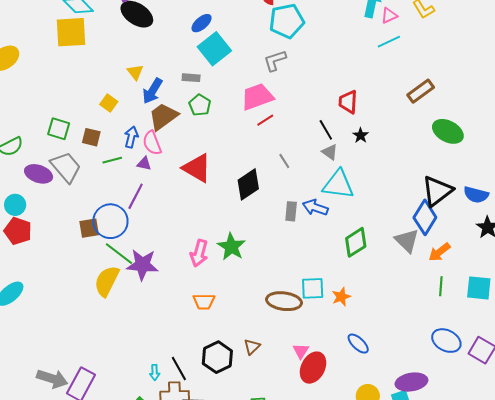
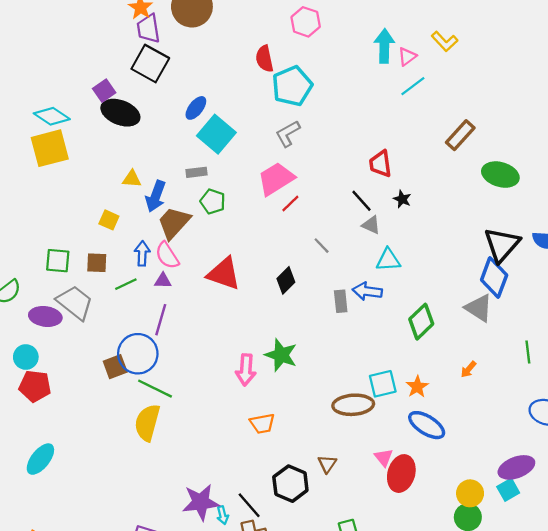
yellow triangle: (135, 72) -> (132, 179), turned -36
black diamond: (248, 184) -> (286, 280), size x0.7
cyan triangle: (338, 184) -> (388, 260), size x0.7
orange arrow: (439, 252) -> (468, 369), moved, size x0.7
purple star: (143, 265) -> (201, 502), moved
blue ellipse: (358, 344) -> (427, 425), moved, size x1.4

